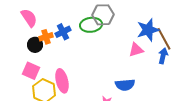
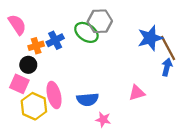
green ellipse: (91, 25) -> (86, 32), turned 40
black circle: (35, 45) -> (28, 65), moved
pink triangle: (136, 50) -> (137, 93), moved
blue semicircle: (125, 85) -> (88, 99), moved

